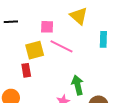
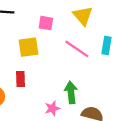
pink line: (62, 46) -> (77, 49), moved
red rectangle: (26, 70) -> (21, 79), moved

